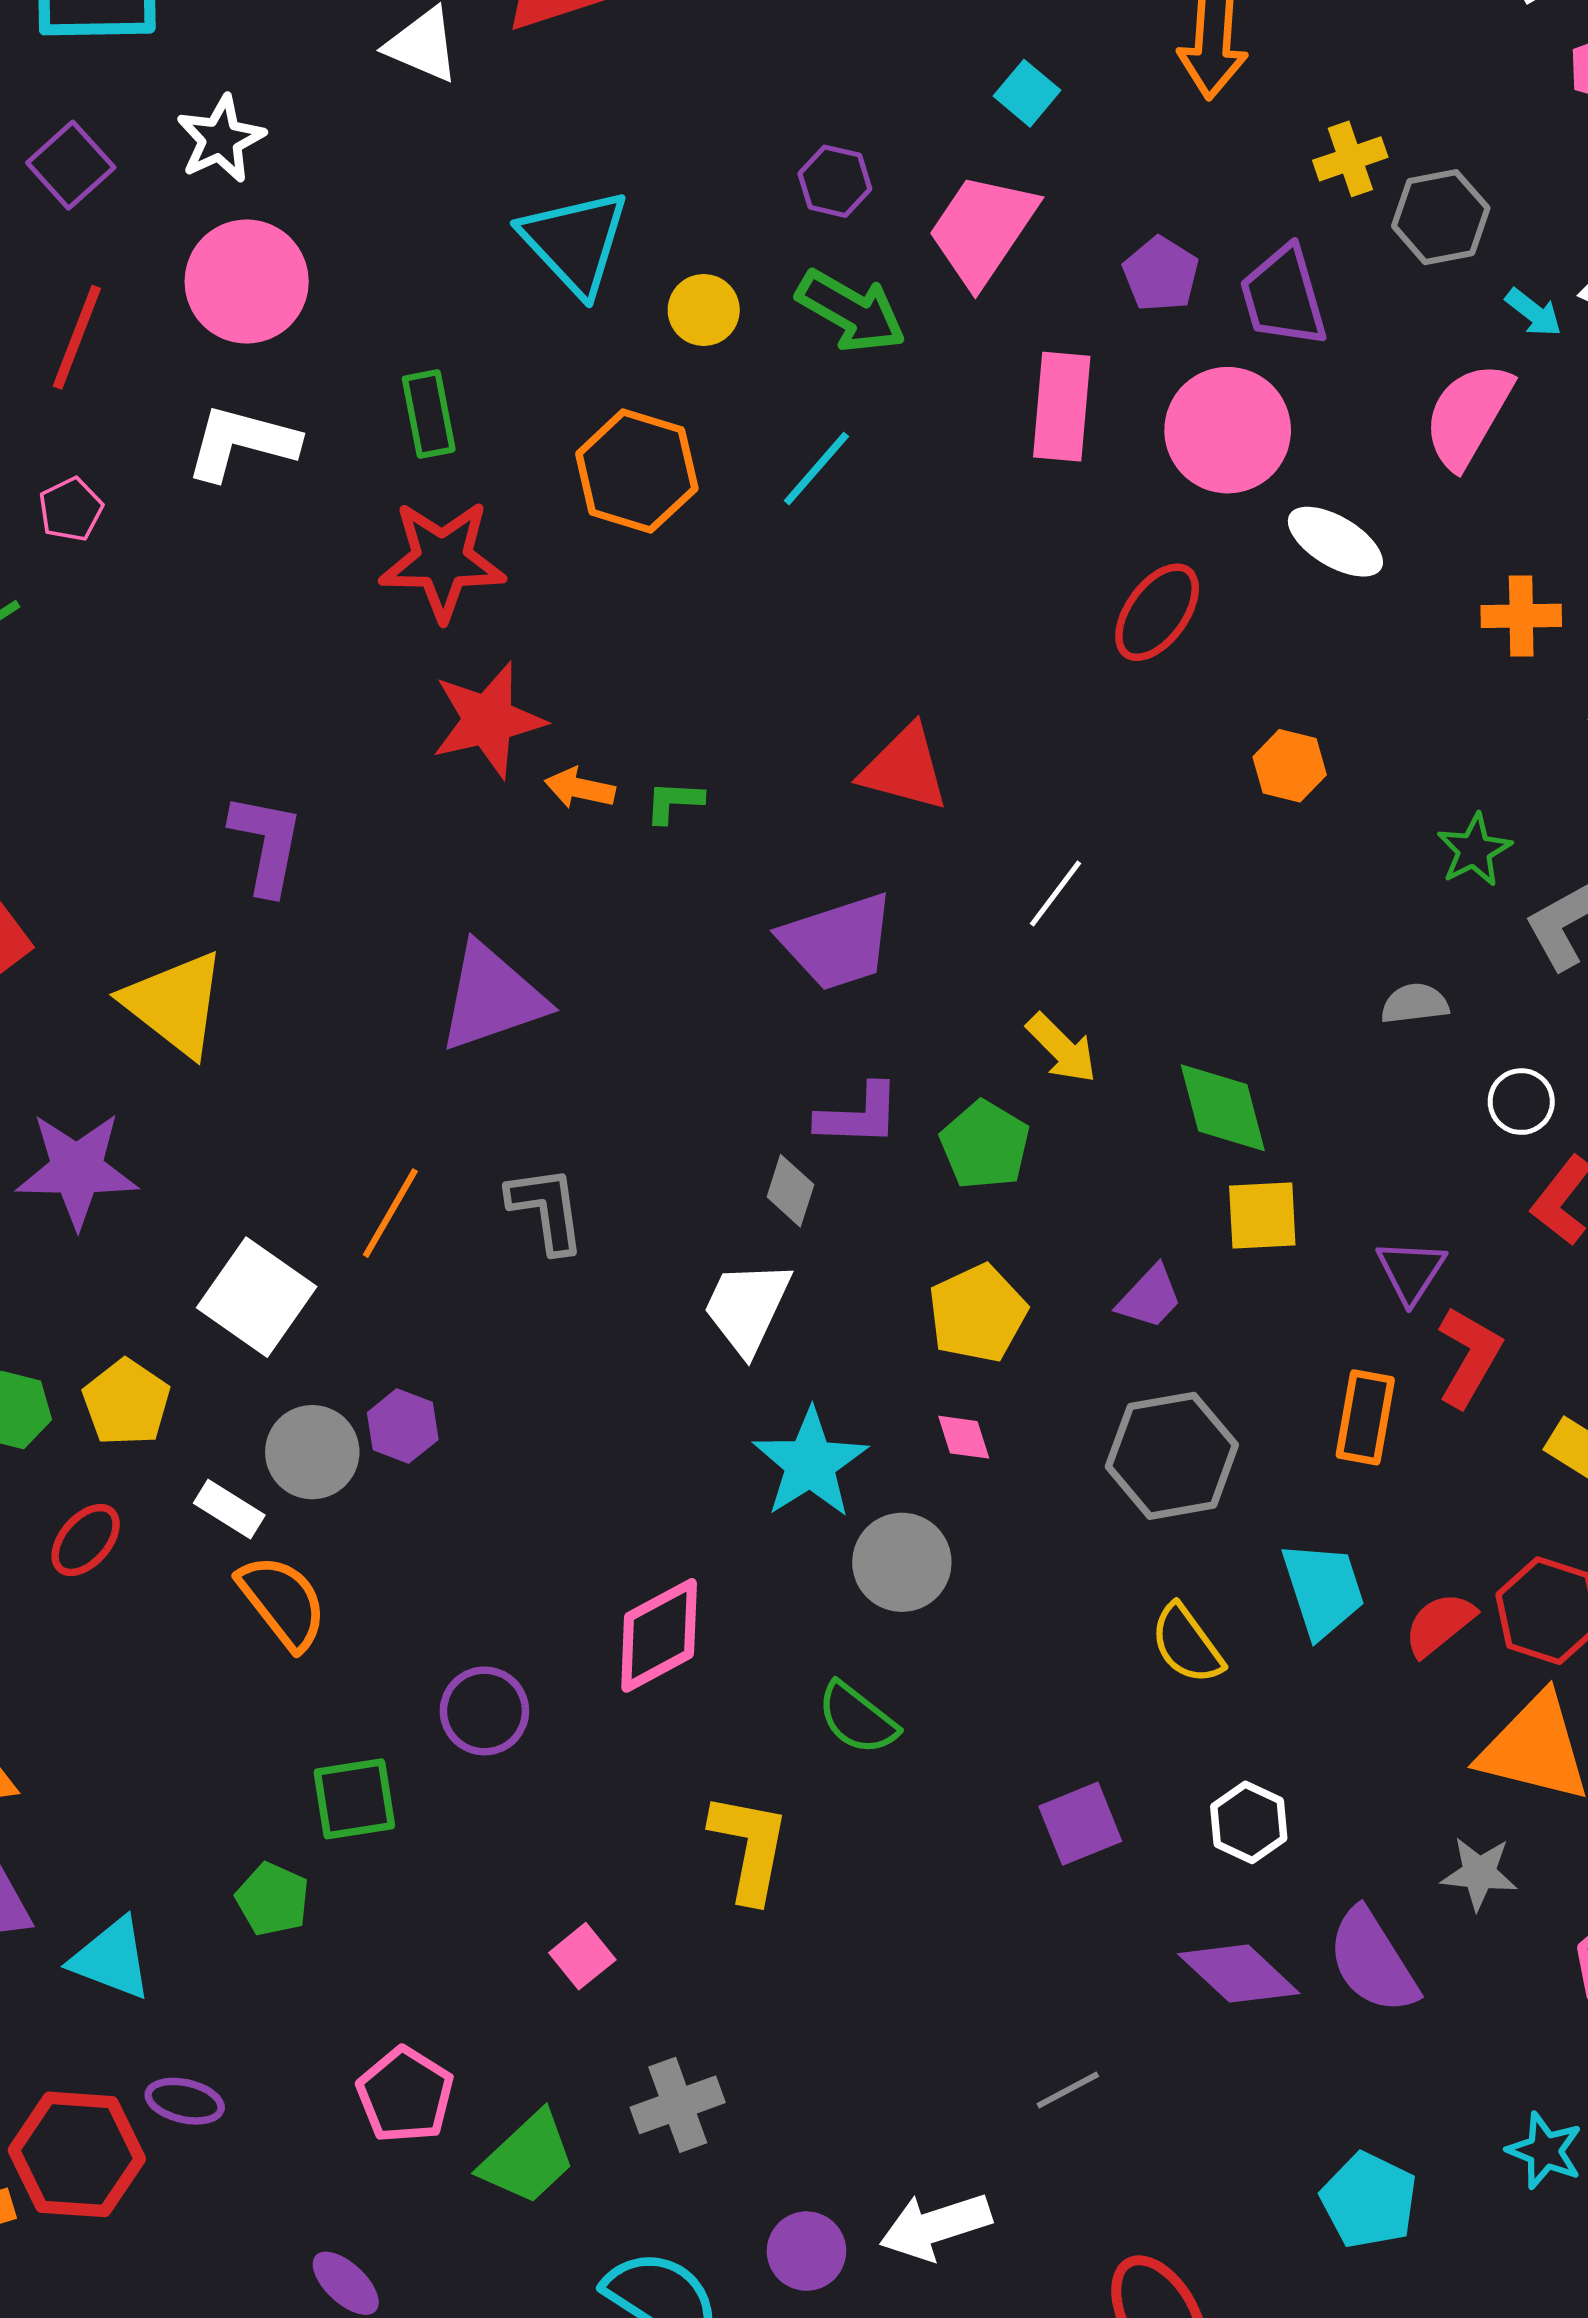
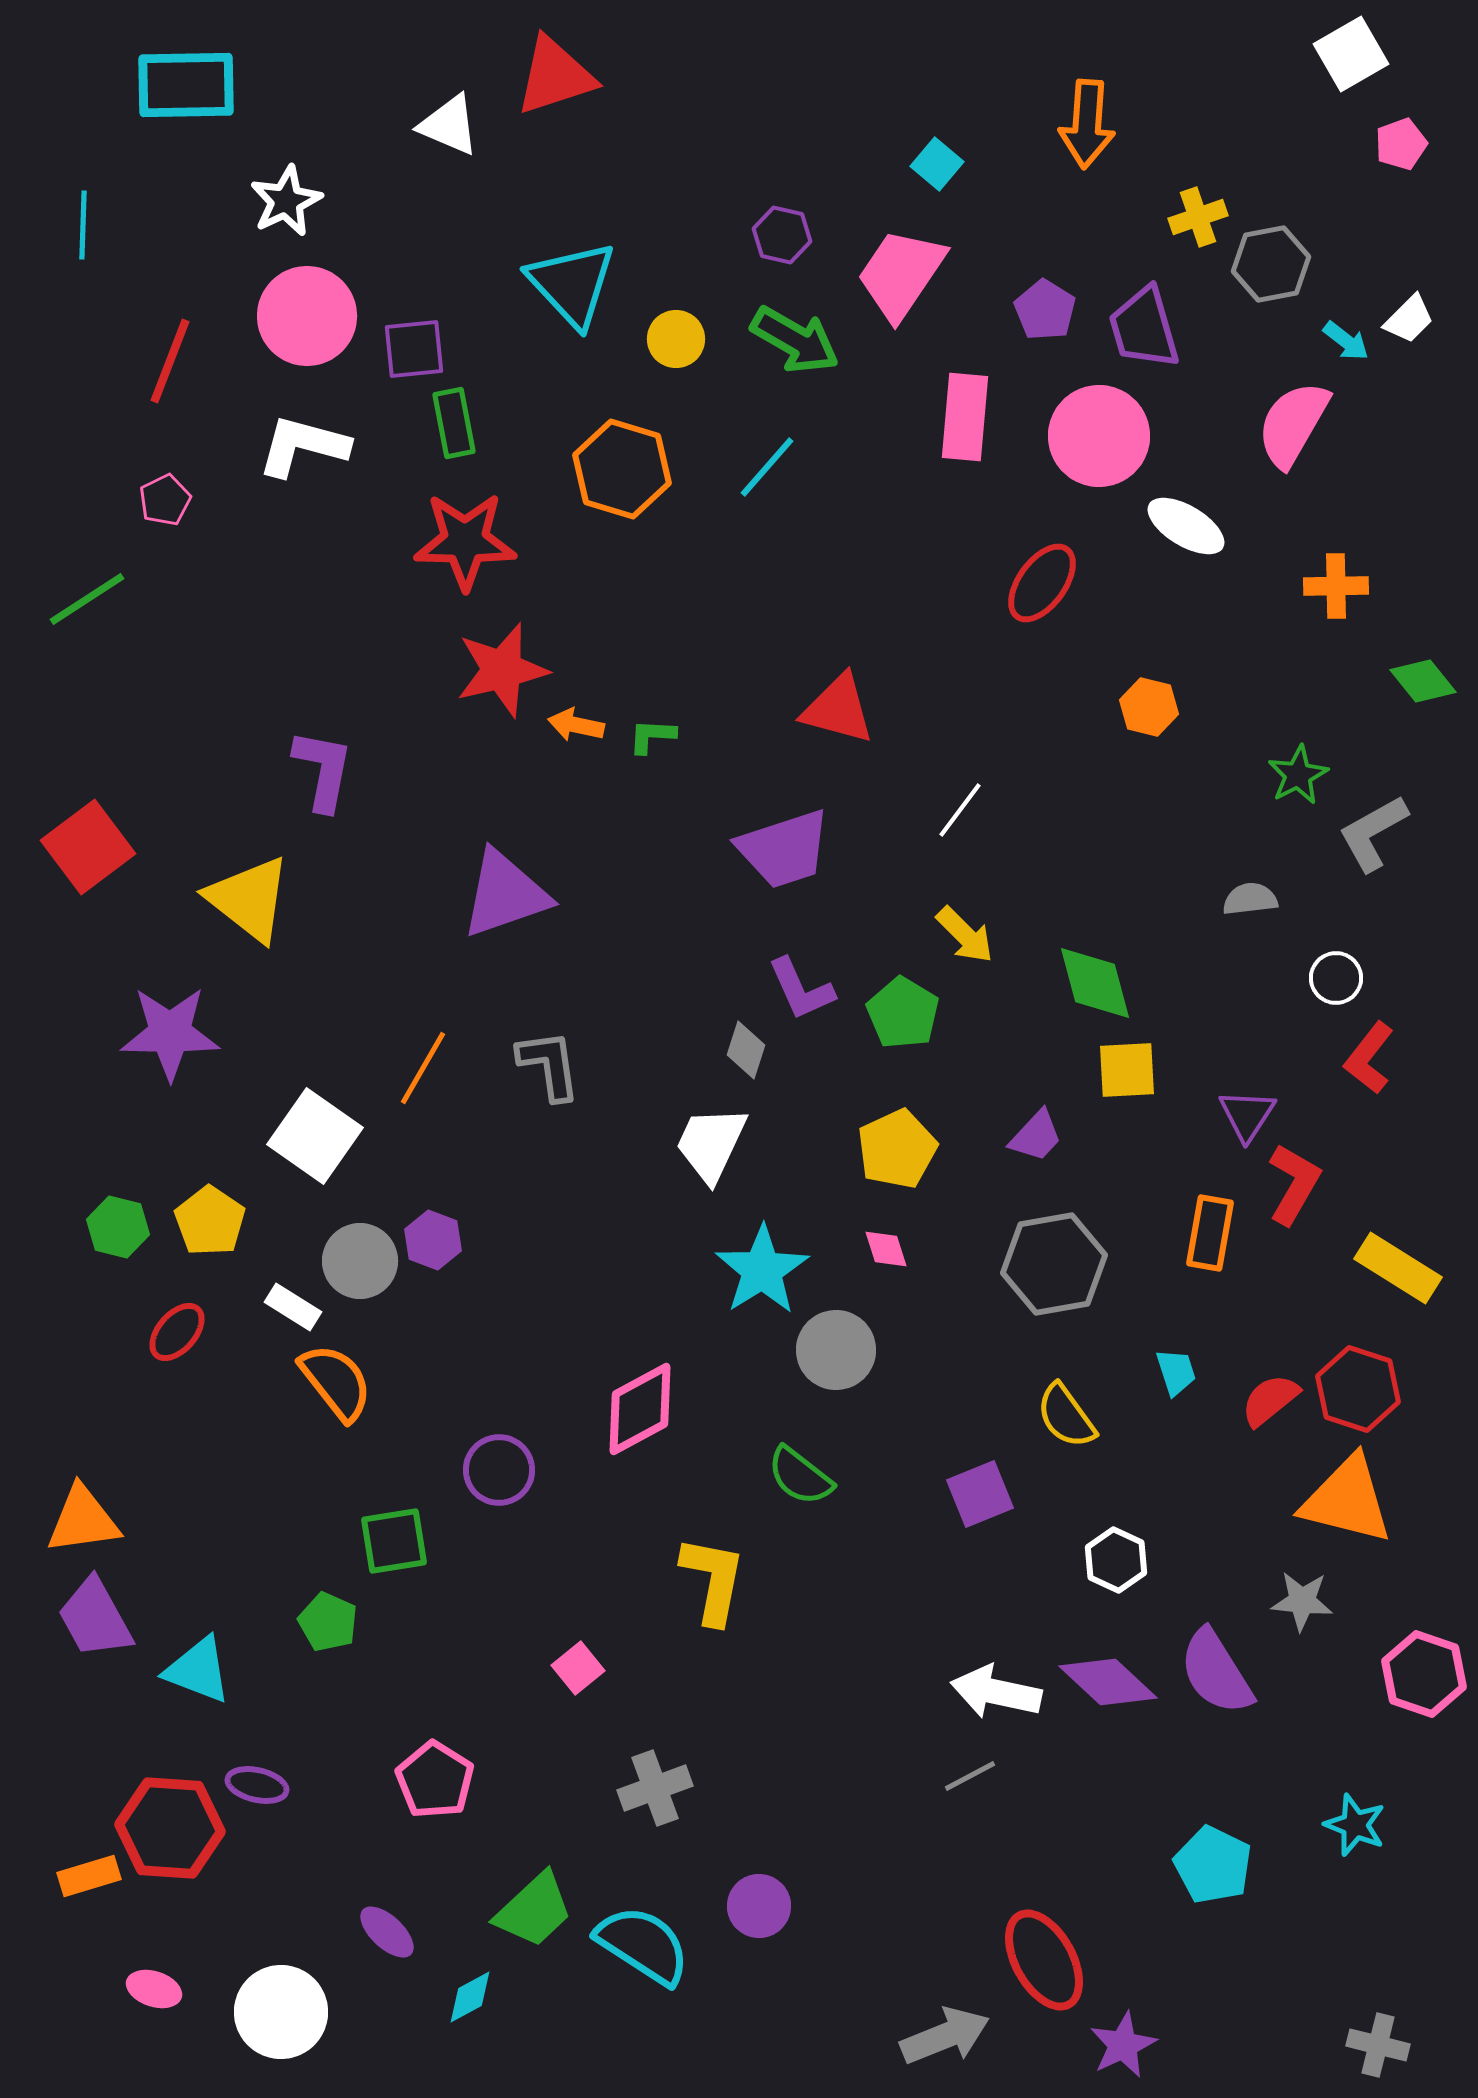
purple square: (71, 165) -> (414, 349), moved, turned 36
purple L-shape: (859, 1115) -> (801, 989), turned 64
cyan trapezoid: (1323, 1590) -> (1176, 1372), size x0.6
purple square: (1080, 1824) -> (980, 1494), moved
green trapezoid: (528, 2158) -> (534, 1910), moved
white arrow: (935, 2226) -> (996, 1692), moved, turned 30

